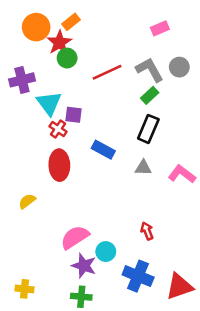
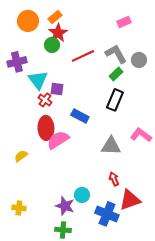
red star: (59, 43) -> (58, 33), moved
gray circle: (179, 67) -> (139, 60), moved
gray triangle: (143, 168) -> (111, 146), moved, size x1.5
pink semicircle: (75, 237) -> (58, 140), moved
red triangle: (179, 286) -> (130, 200), moved
yellow cross: (25, 289) -> (19, 208), moved

